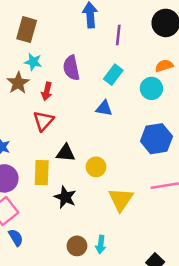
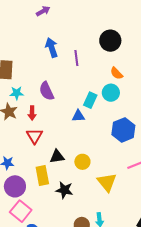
orange semicircle: (164, 66) -> (117, 73), turned -104
cyan rectangle: (113, 75) -> (90, 100), moved

